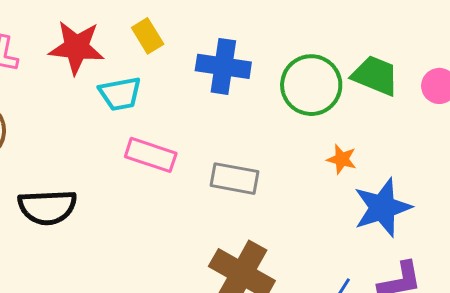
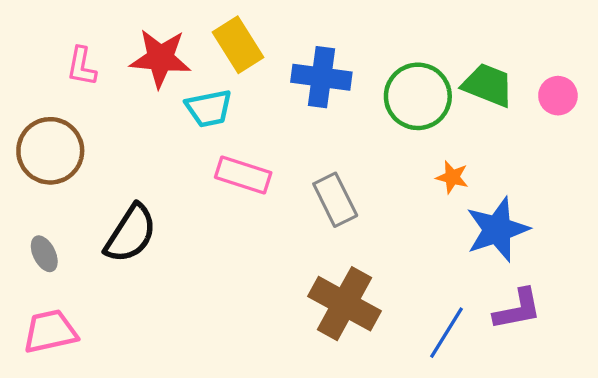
yellow rectangle: (148, 36) -> (238, 45), size x1.4
gray rectangle: (235, 179) -> (335, 200), turned 54
black semicircle: (47, 207) -> (131, 234), turned -54

